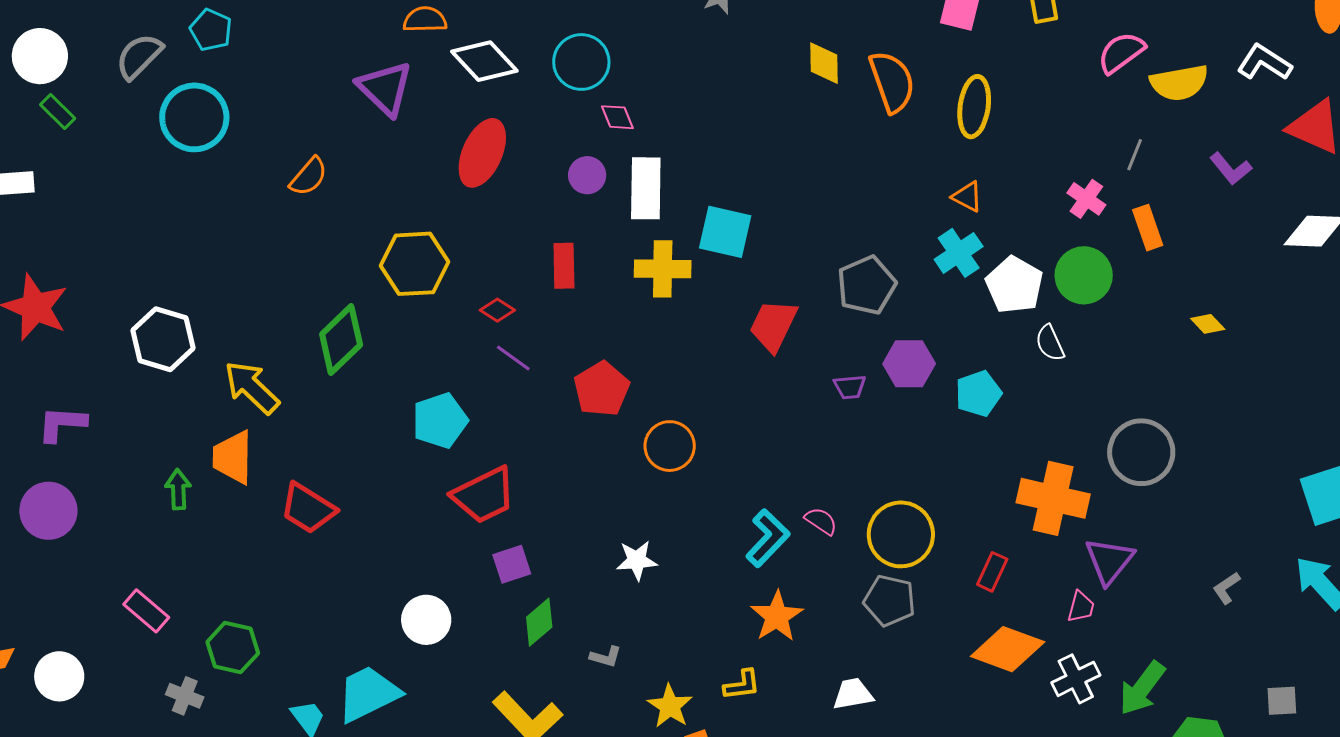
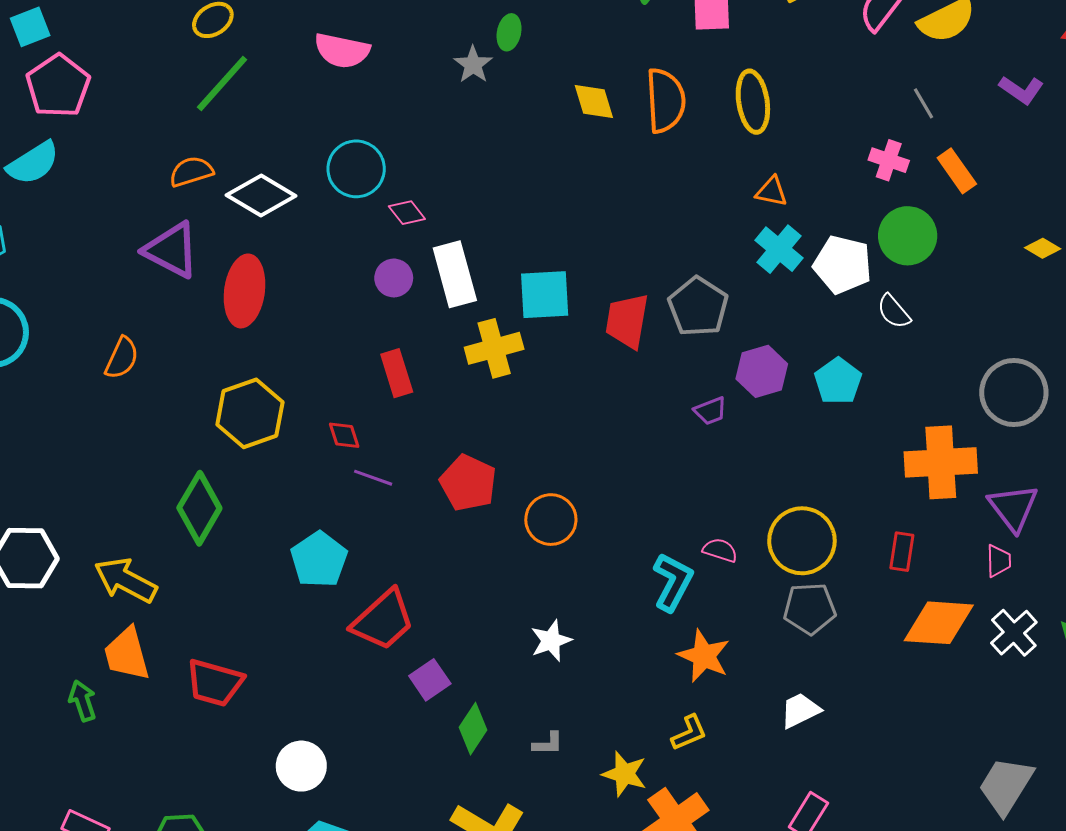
orange semicircle: (892, 82) -> (666, 101), turned 32
red ellipse: (482, 153) -> (245, 291), moved
gray line: (1135, 155) -> (924, 103), turned -36
red diamond: (497, 310) -> (344, 435), turned 56
red trapezoid: (773, 325) -> (627, 321), moved
white circle: (426, 620) -> (301, 766), moved

